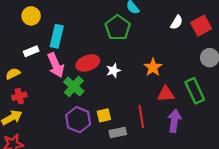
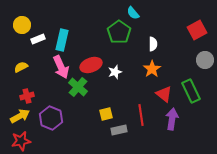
yellow circle: (31, 16) -> (22, 25), moved
white semicircle: (177, 22) -> (153, 44), moved, turned -32
white rectangle: (31, 51) -> (38, 39), moved
yellow semicircle: (13, 74) -> (21, 67), moved
red triangle: (166, 94) -> (164, 94), turned 42
purple hexagon: (78, 120) -> (51, 118), moved

